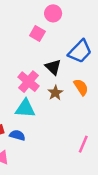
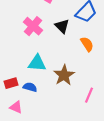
pink cross: (28, 82) -> (33, 26), moved
brown star: (55, 93) -> (64, 75), moved, size x1.5

